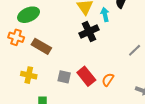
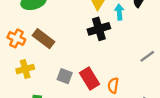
orange cross: (16, 37) -> (16, 38), moved
yellow cross: (29, 75) -> (25, 69), turned -35
orange semicircle: (108, 80) -> (113, 85), turned -32

